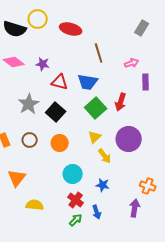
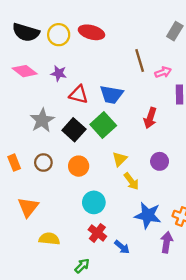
yellow circle: (38, 19) -> (59, 35), moved
brown line: (99, 53) -> (140, 60), moved
green square: (96, 108) -> (103, 125), moved
purple circle: (129, 139) -> (160, 161), size x0.6
blue star: (103, 185) -> (148, 215), moved, size x1.6
blue arrow: (97, 212) -> (122, 247), turned -32
green arrow: (76, 220) -> (82, 266), moved

